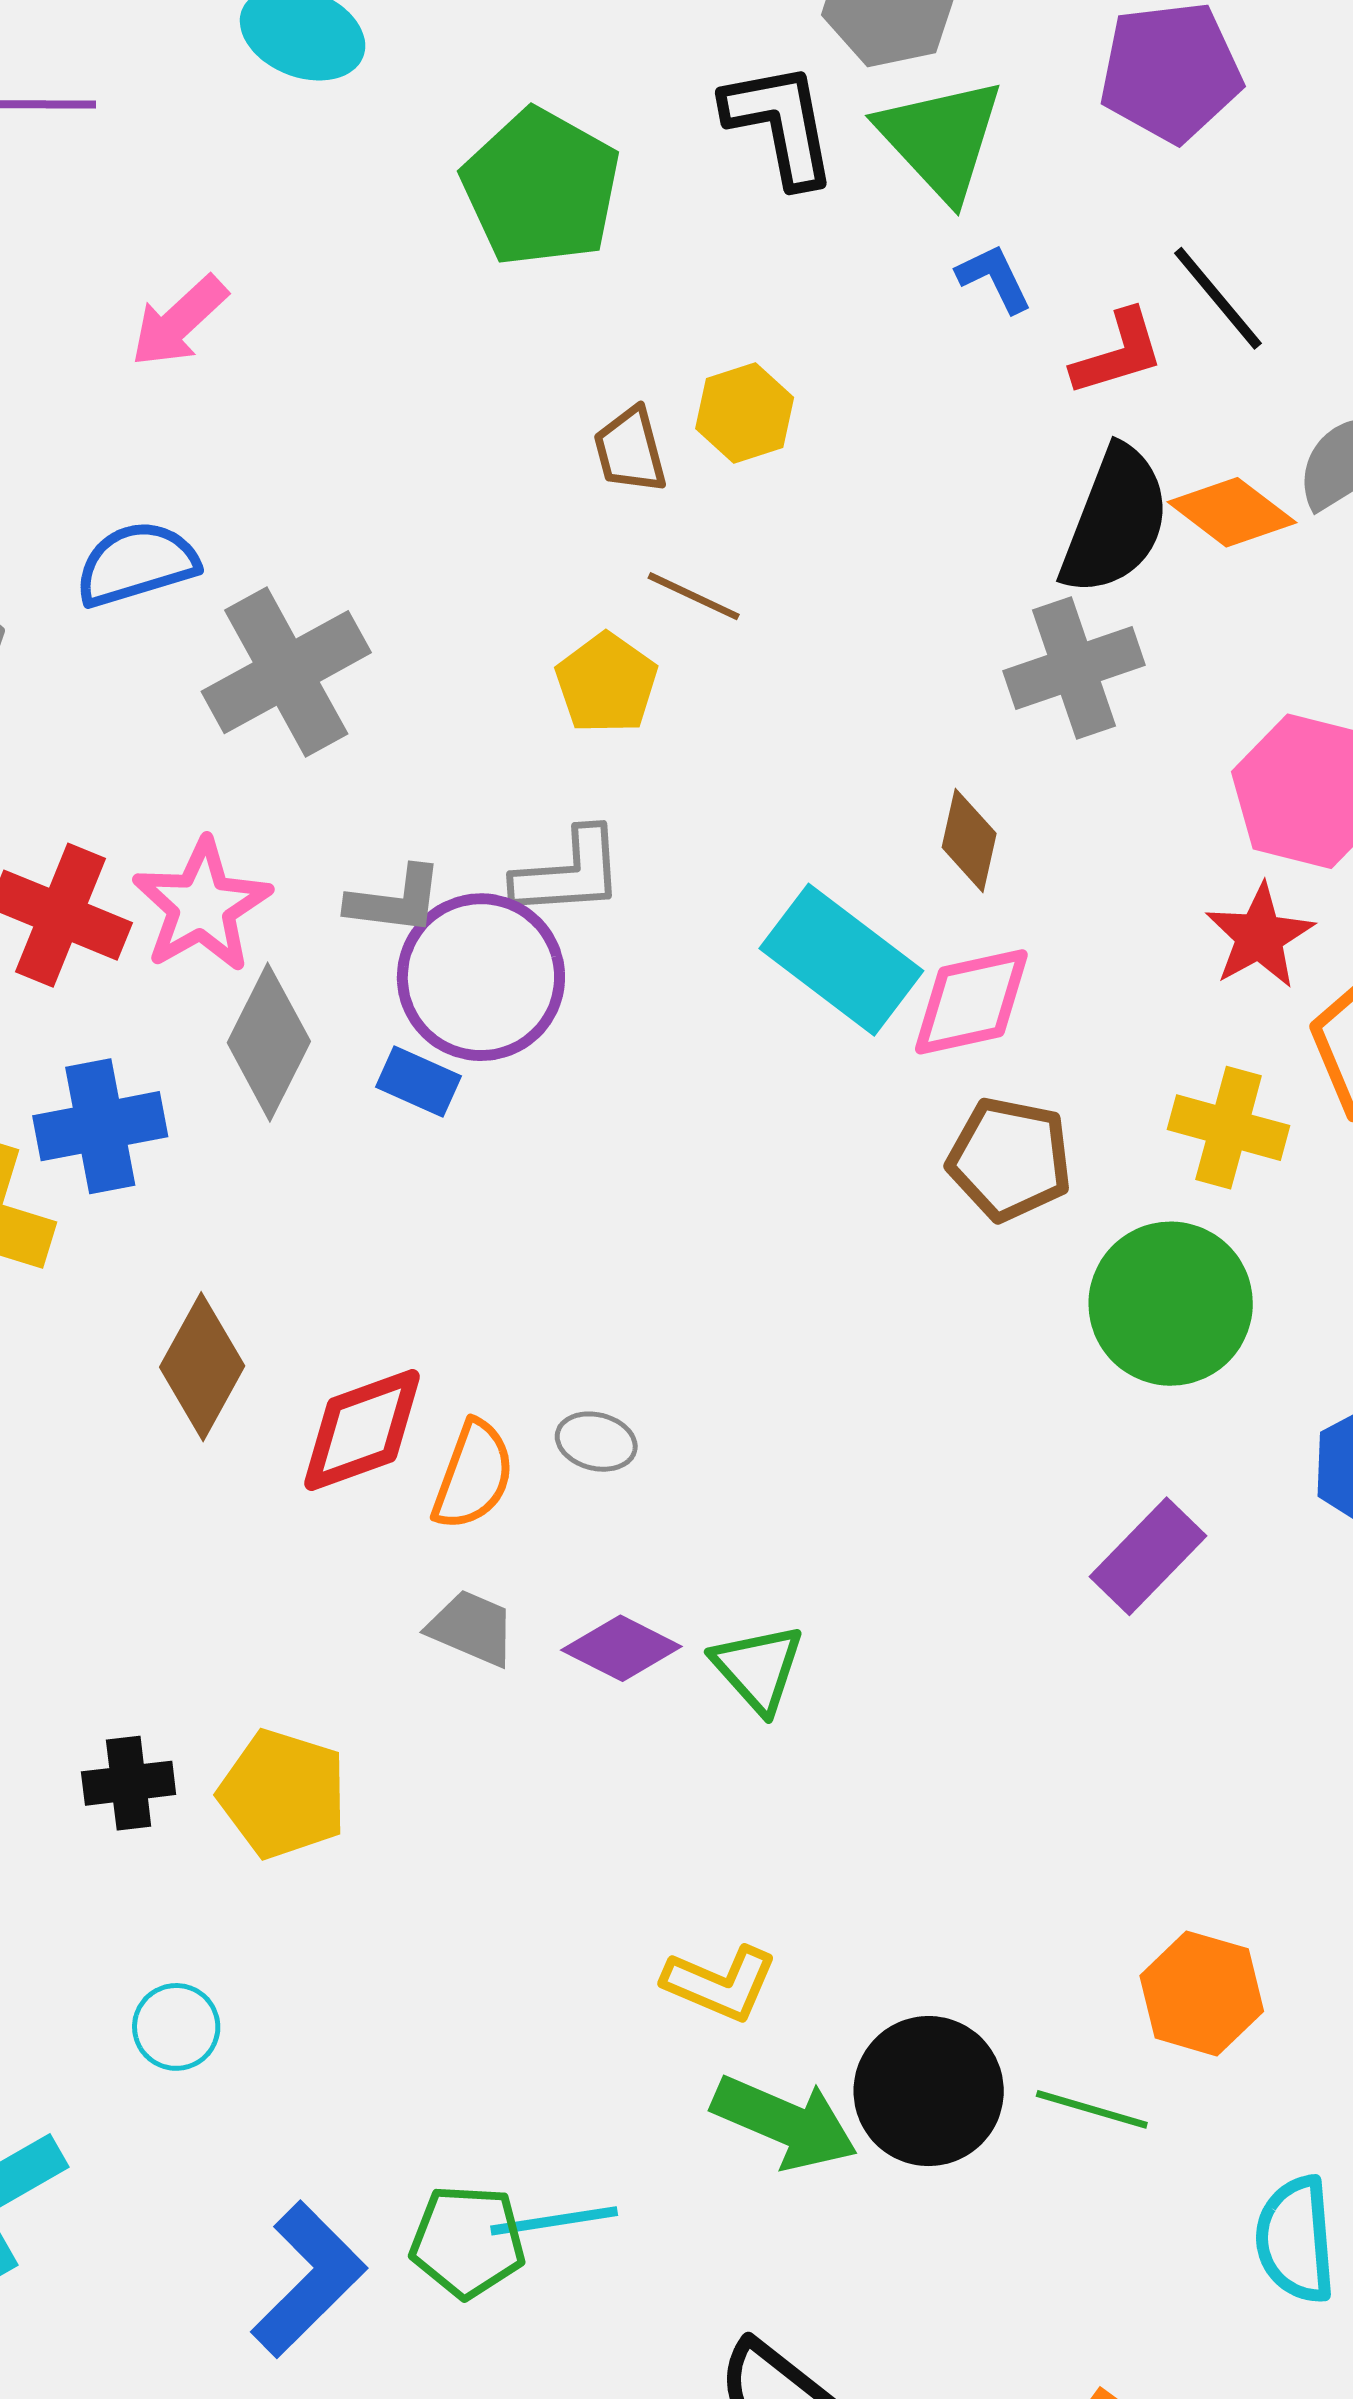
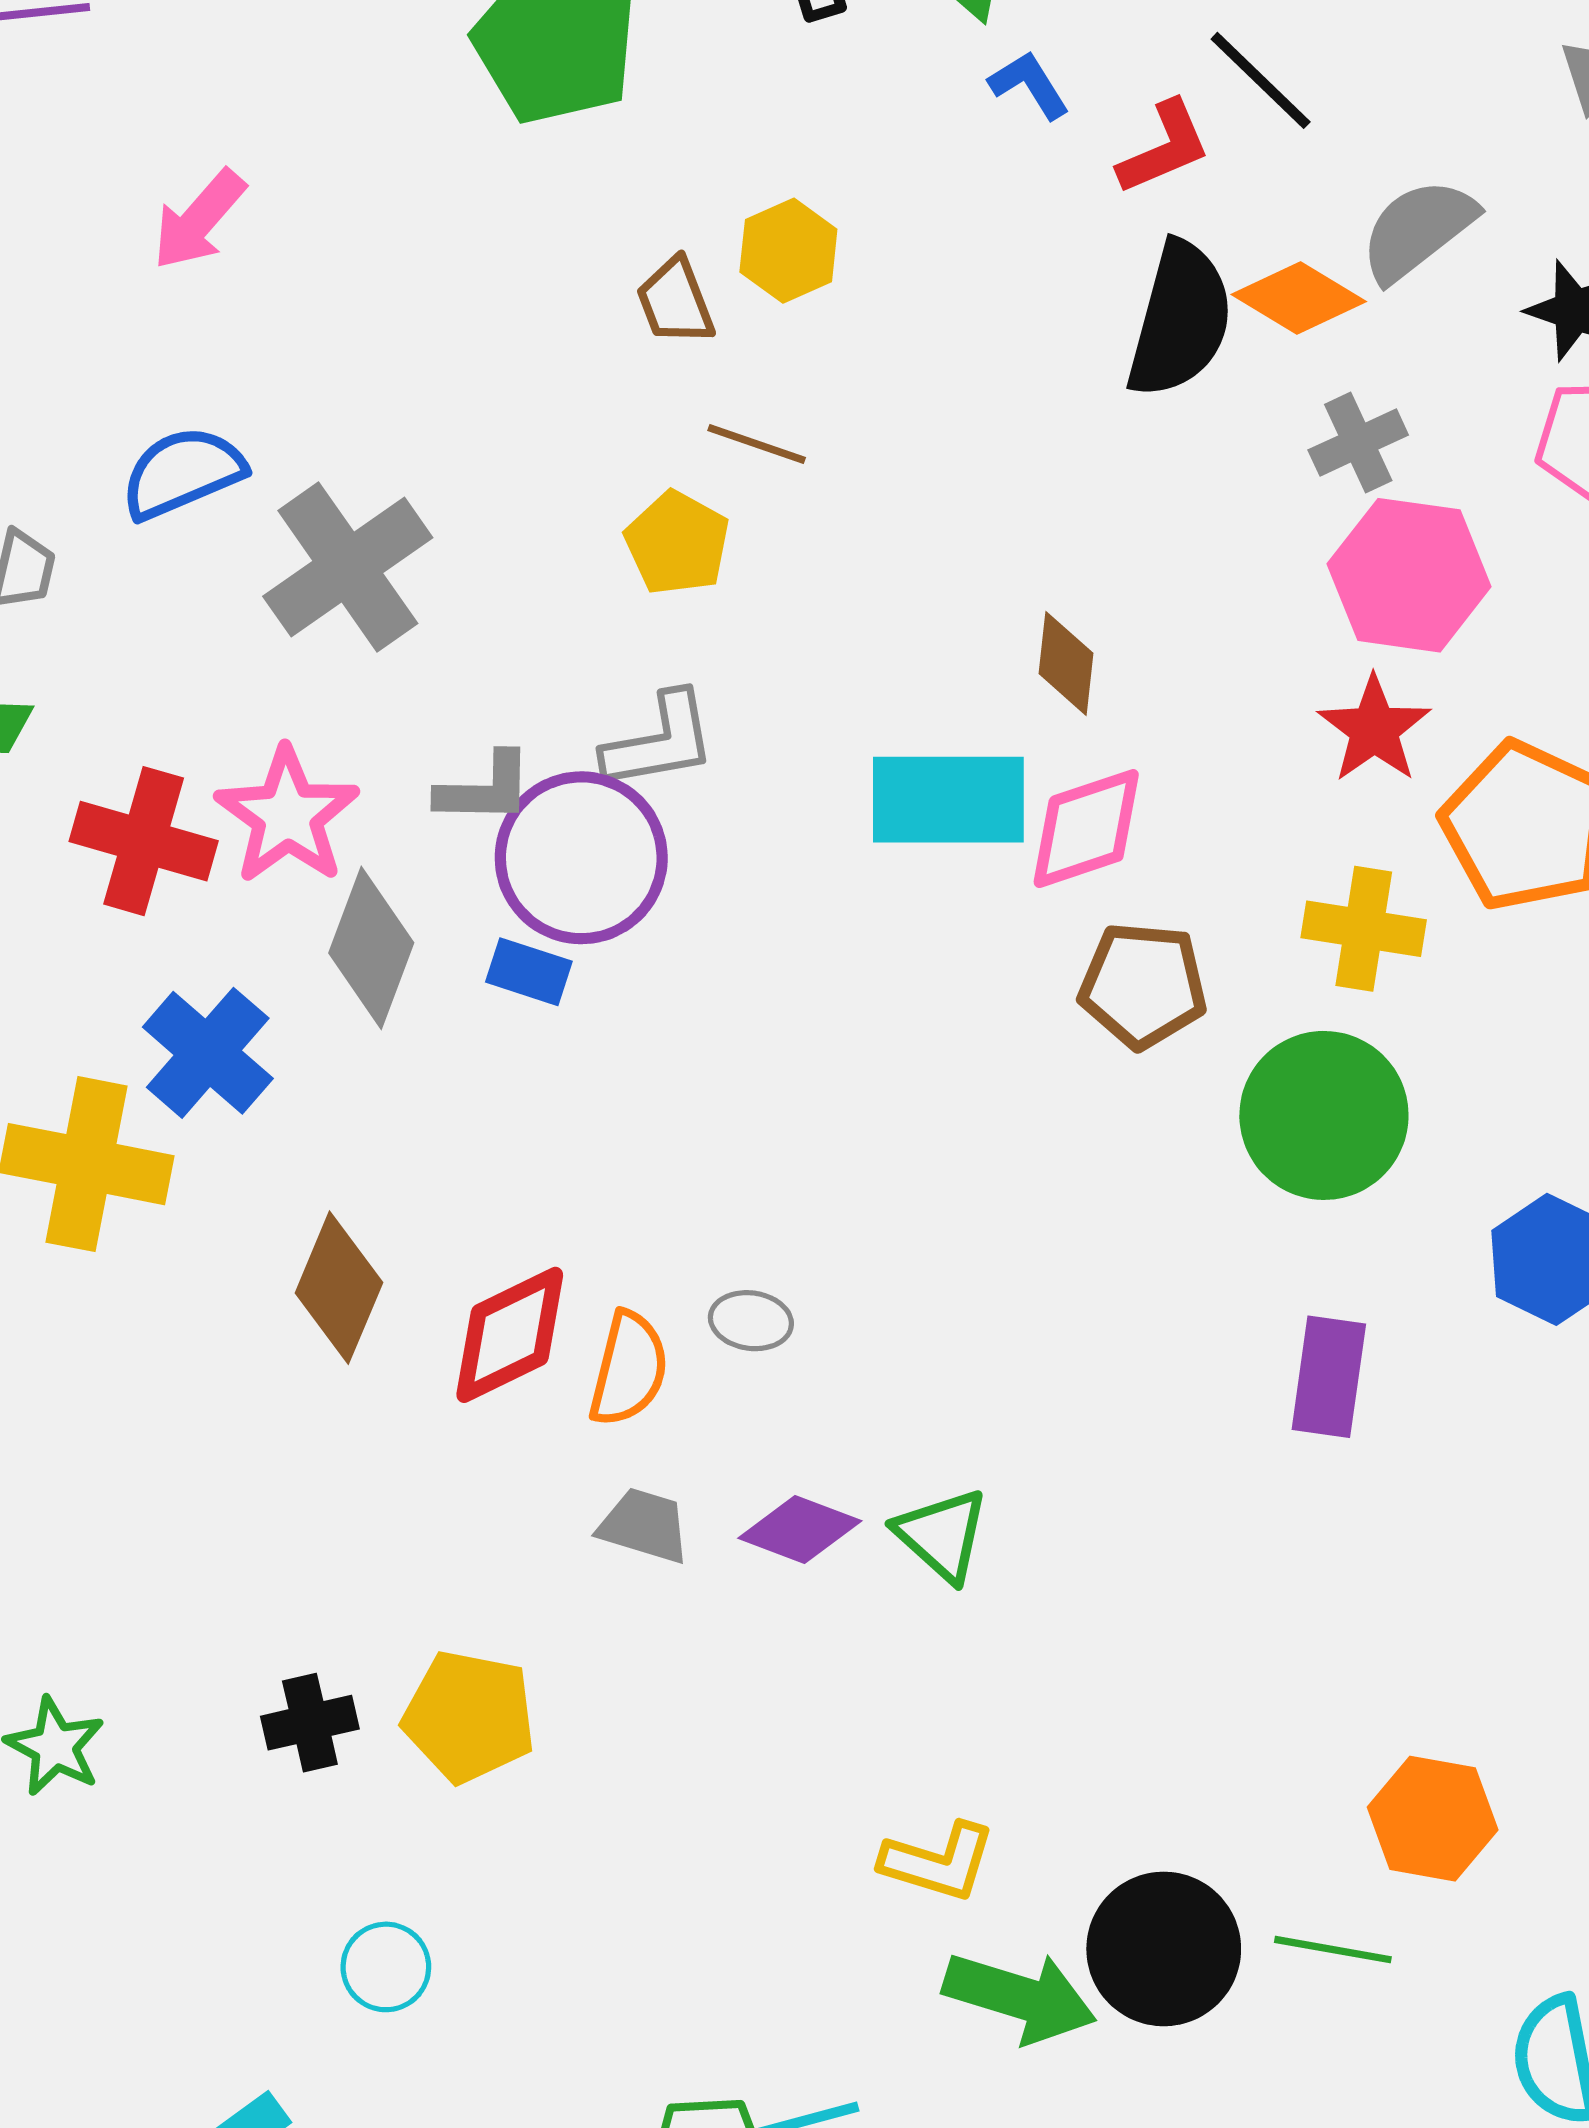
gray cross: (1074, 668) -> (1358, 442), moved, size x0.7
cyan rectangle: (841, 960) -> (948, 800), turned -31
blue cross: (100, 1126) -> (208, 1053), turned -32
purple rectangle: (1148, 1556) -> (1329, 1377), turned -30

